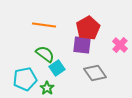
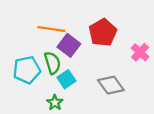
purple square: (82, 45) -> (69, 45), moved, turned 30
green semicircle: (45, 54) -> (52, 63), turned 36
cyan pentagon: (25, 79) -> (27, 70), moved

